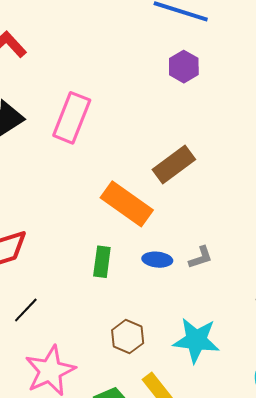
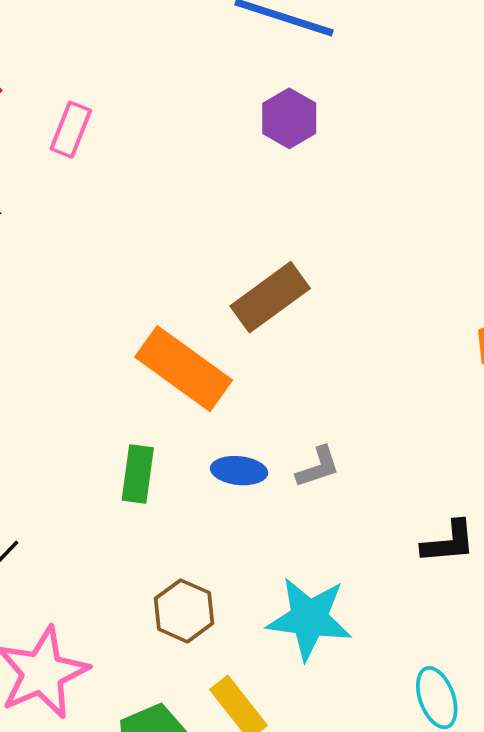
pink rectangle: (72, 118) -> (71, 130), moved, size x0.6

